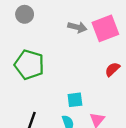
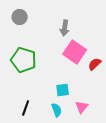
gray arrow: (77, 27) -> (65, 28), turned 84
pink square: (105, 28) -> (75, 52), moved, turned -35

